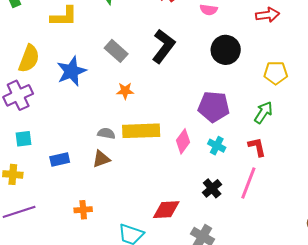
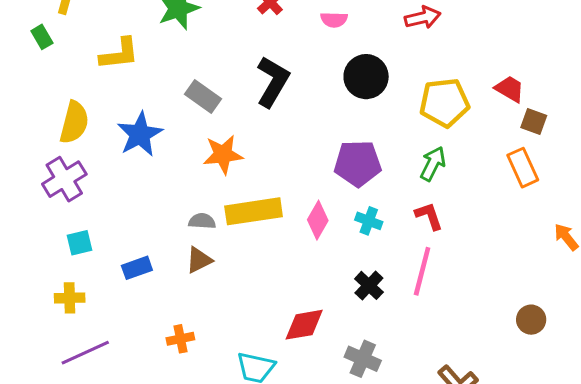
yellow pentagon: (276, 73) -> (444, 103), size x1.4
orange star: (125, 91) -> (223, 154), size x1.5

